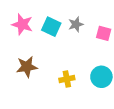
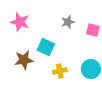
cyan square: (51, 27) -> (46, 47), moved

